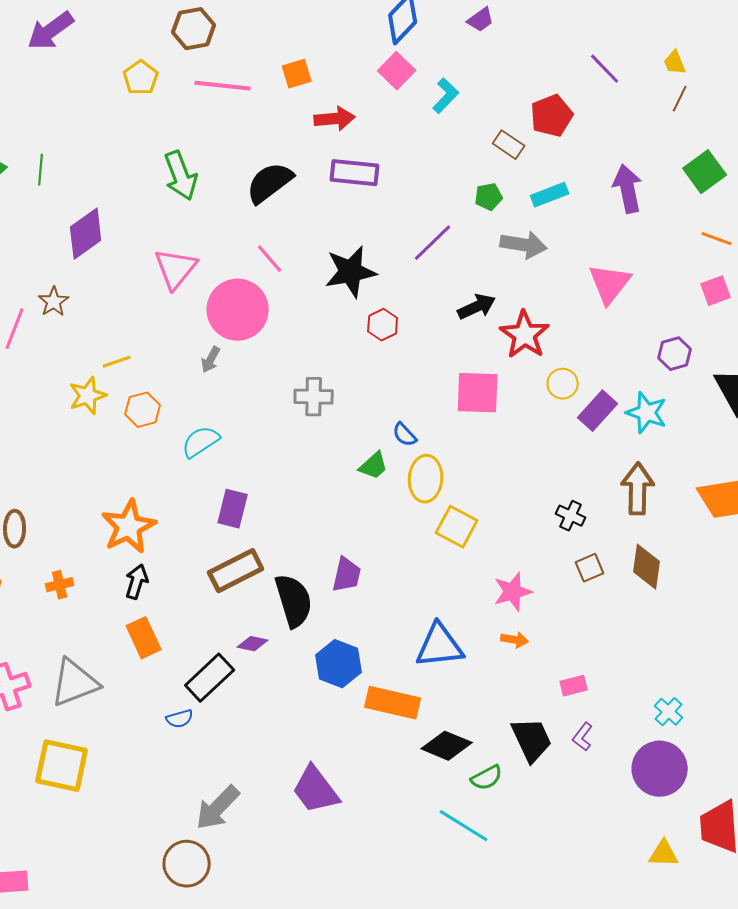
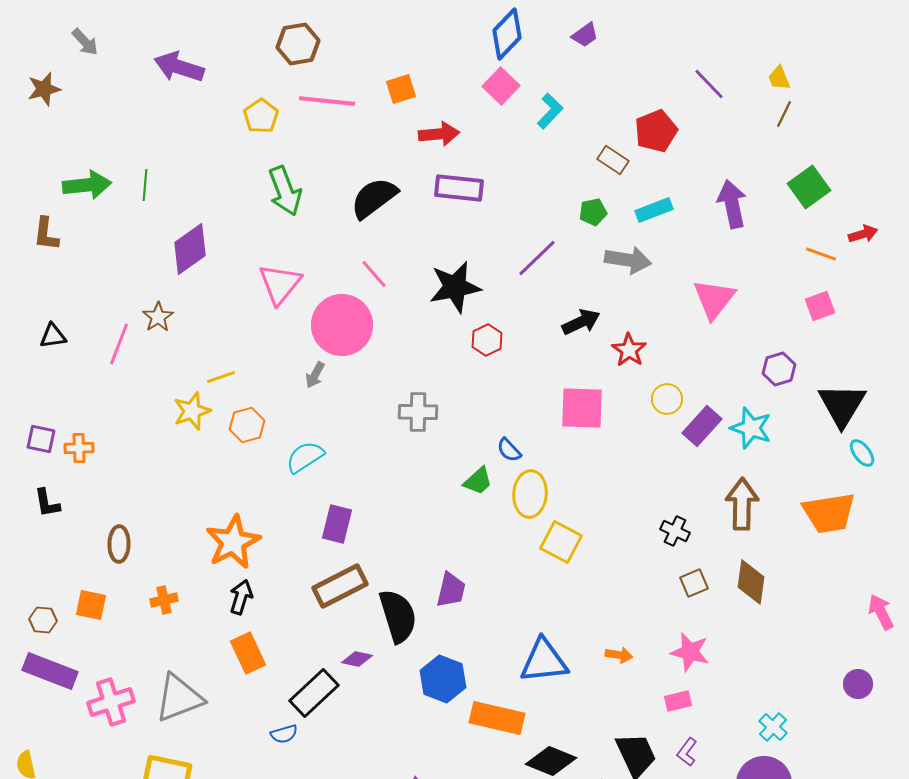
purple arrow: (51, 31) -> (179, 67), moved, turned 54
yellow pentagon: (141, 78) -> (261, 116), moved
red star: (525, 335) -> (629, 350), size x0.7
pink star: (513, 592) -> (690, 652), moved, turned 30

